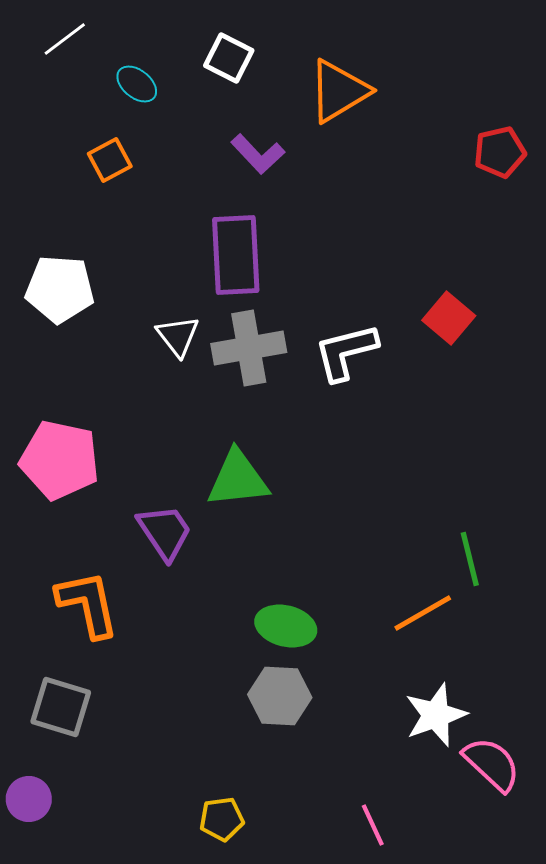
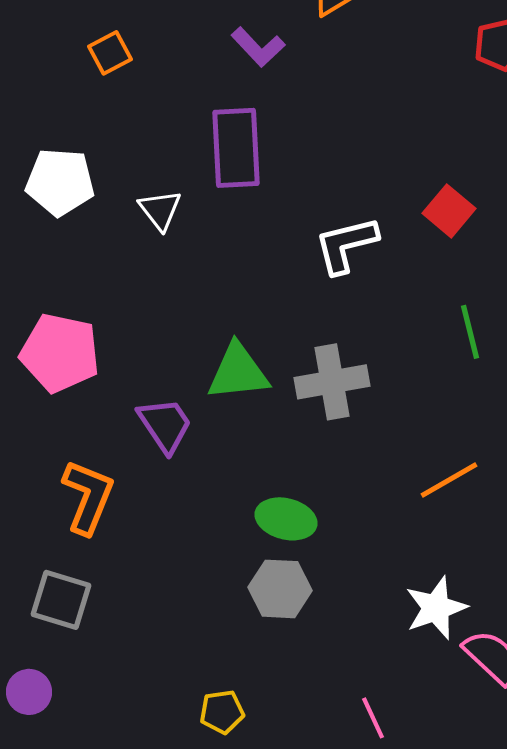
white triangle: (178, 336) -> (160, 210), moved
gray cross: (249, 348) -> (332, 382), moved
green line: (470, 559) -> (470, 332), moved
orange L-shape: (88, 604) -> (88, 497), turned 34
orange line: (423, 613) -> (449, 480), moved

